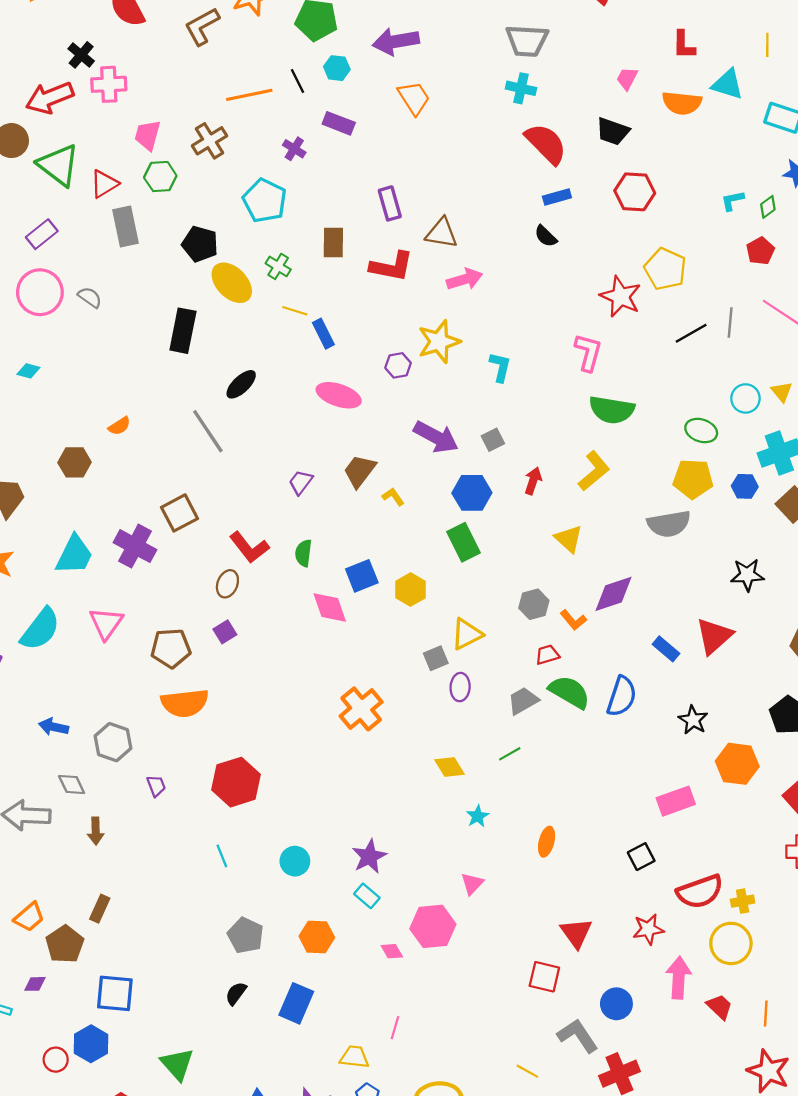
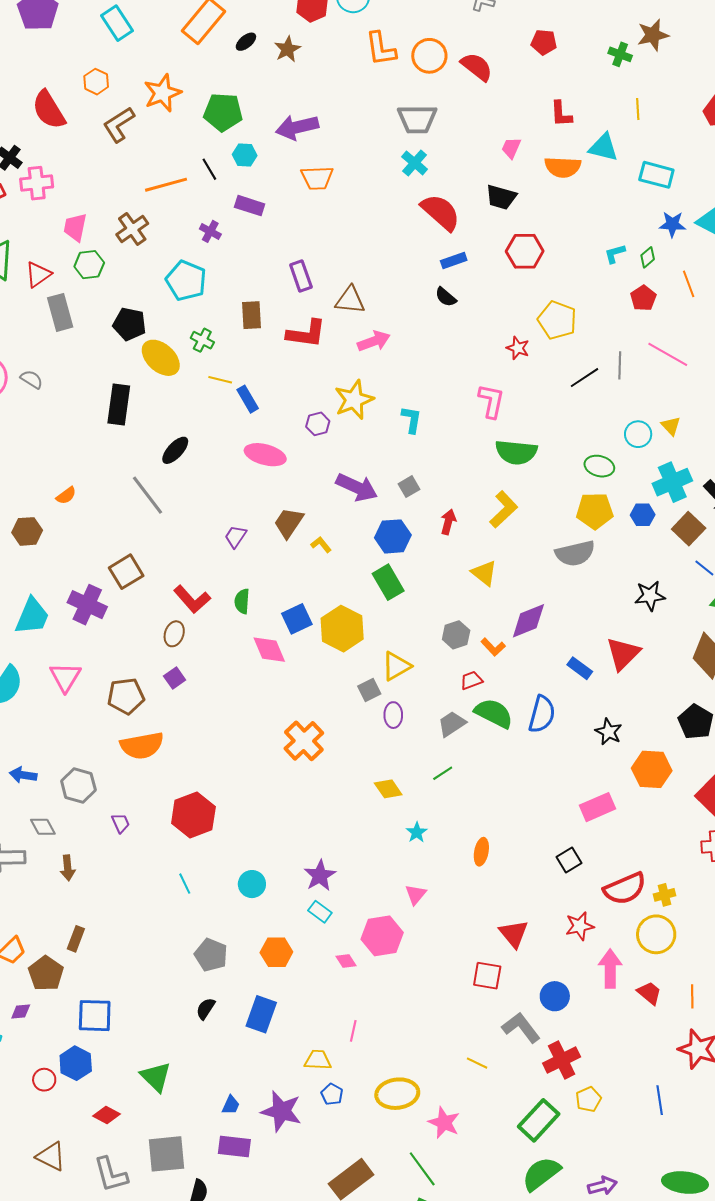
cyan cross: (521, 88) -> (415, 163), turned 32
orange trapezoid: (414, 98) -> (317, 178), turned 124
red star: (621, 297) -> (518, 348), size x0.6
yellow hexagon: (410, 590) -> (342, 629), size x1.5

